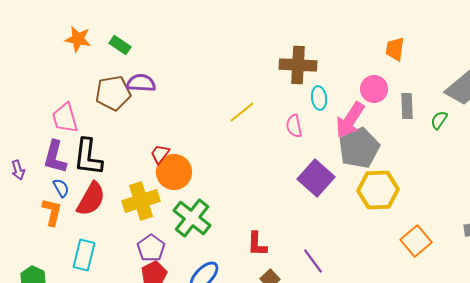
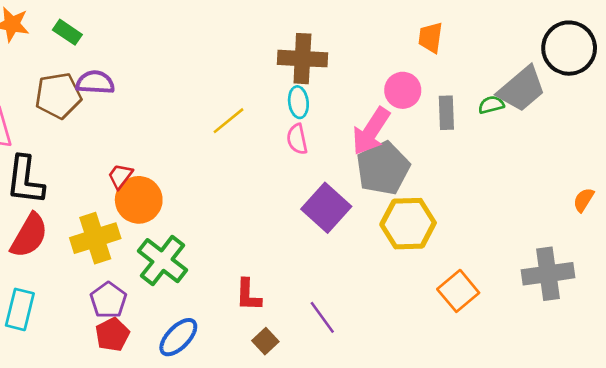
cyan ellipse: (319, 98) -> (298, 102), moved
green semicircle: (439, 120) -> (491, 105), moved, turned 42

